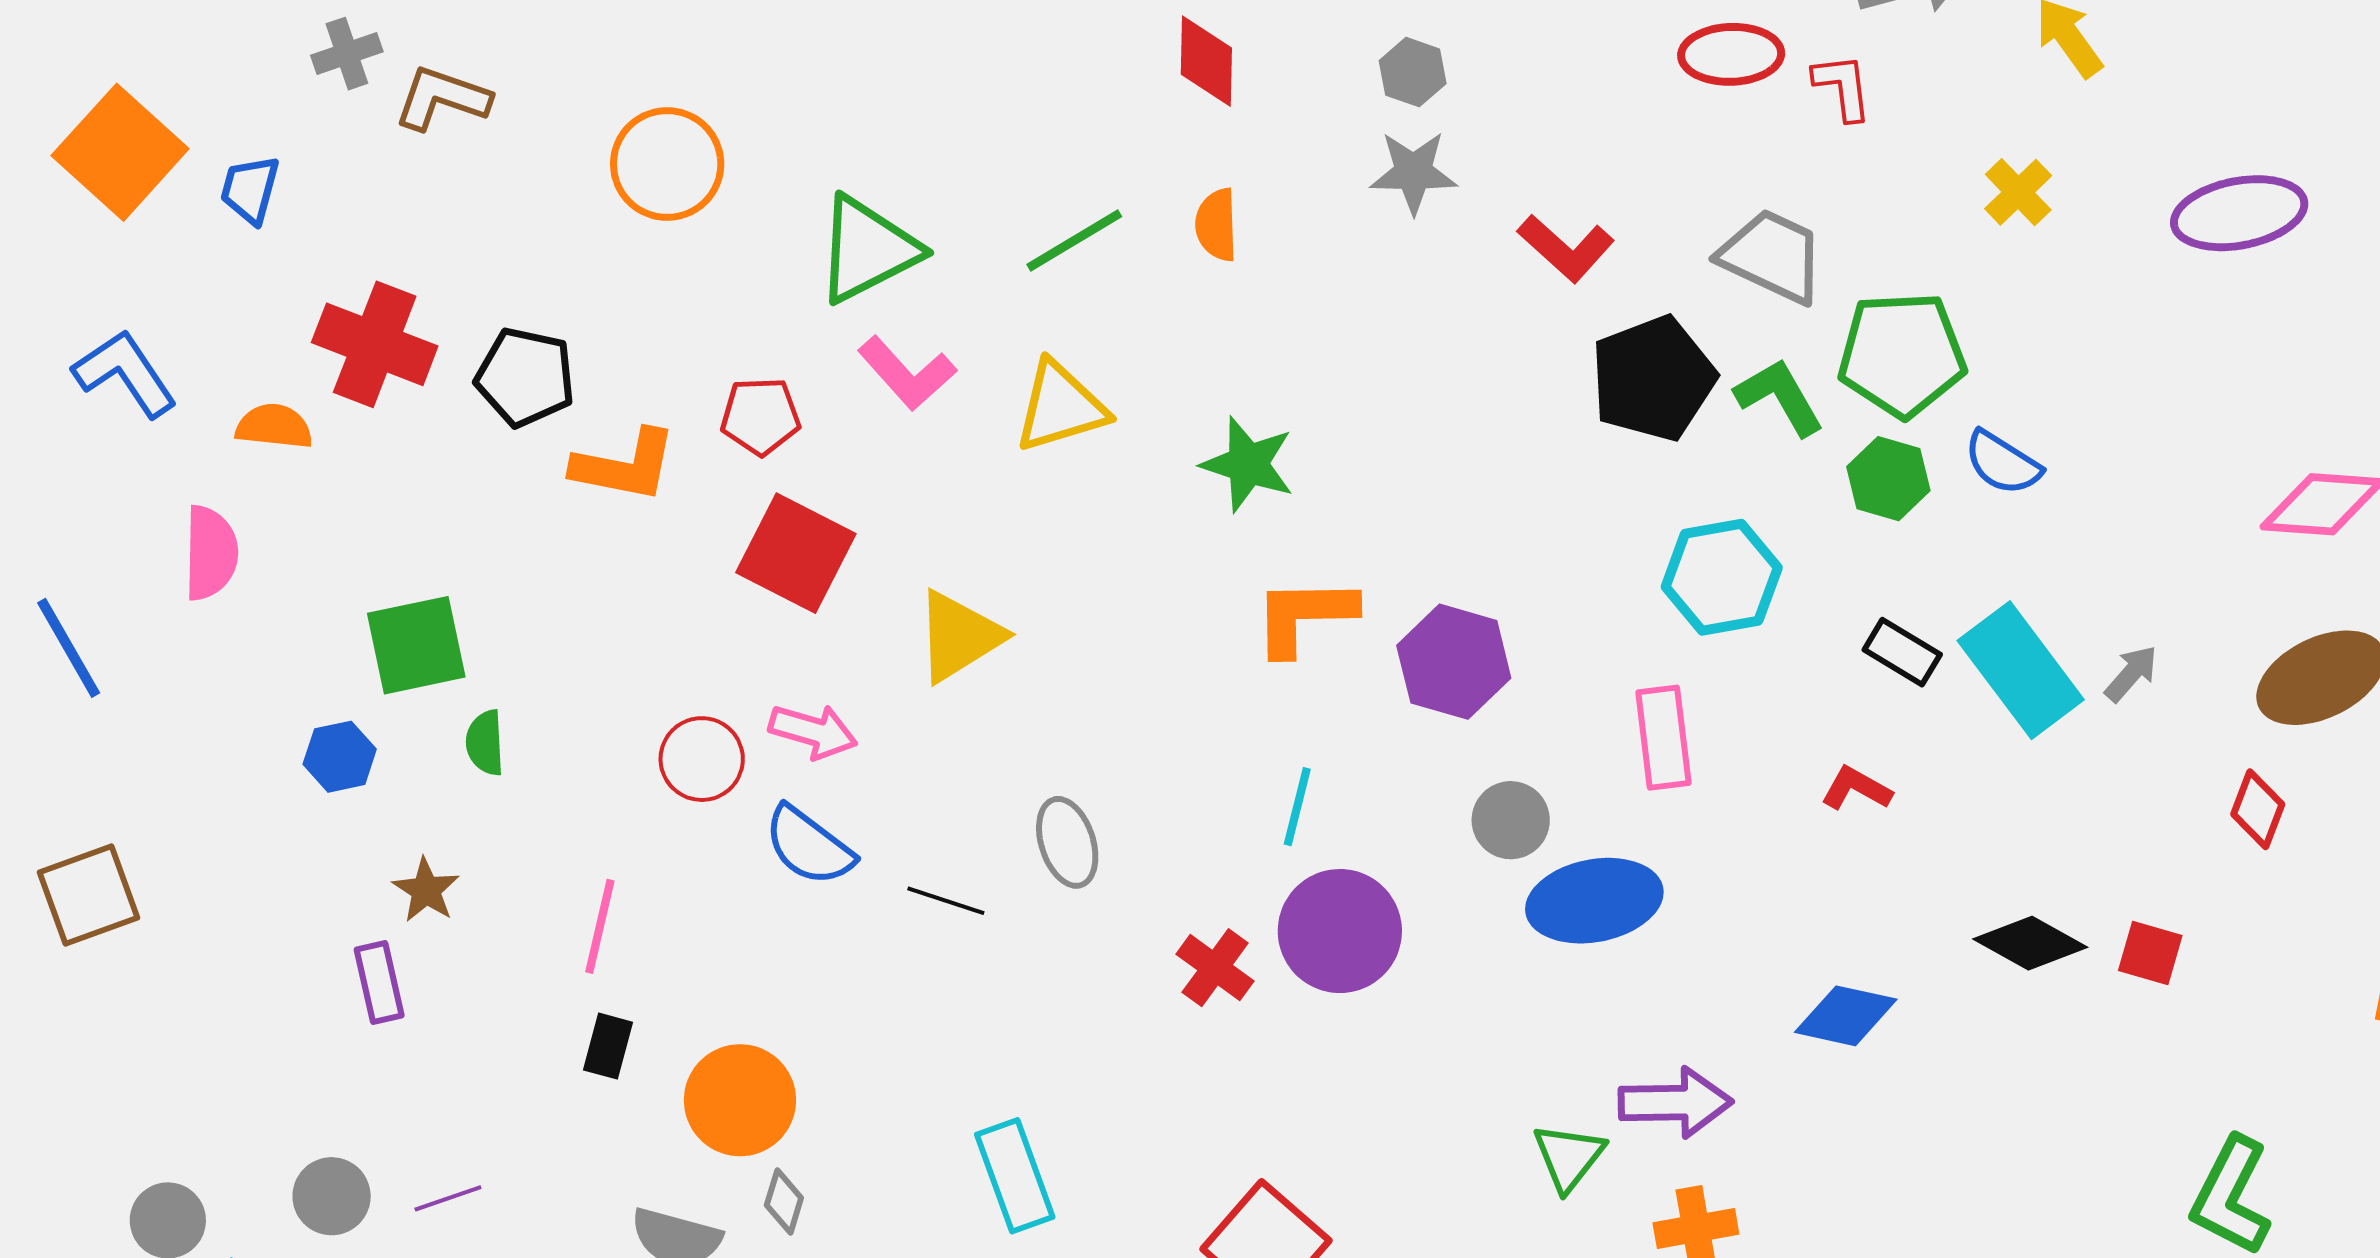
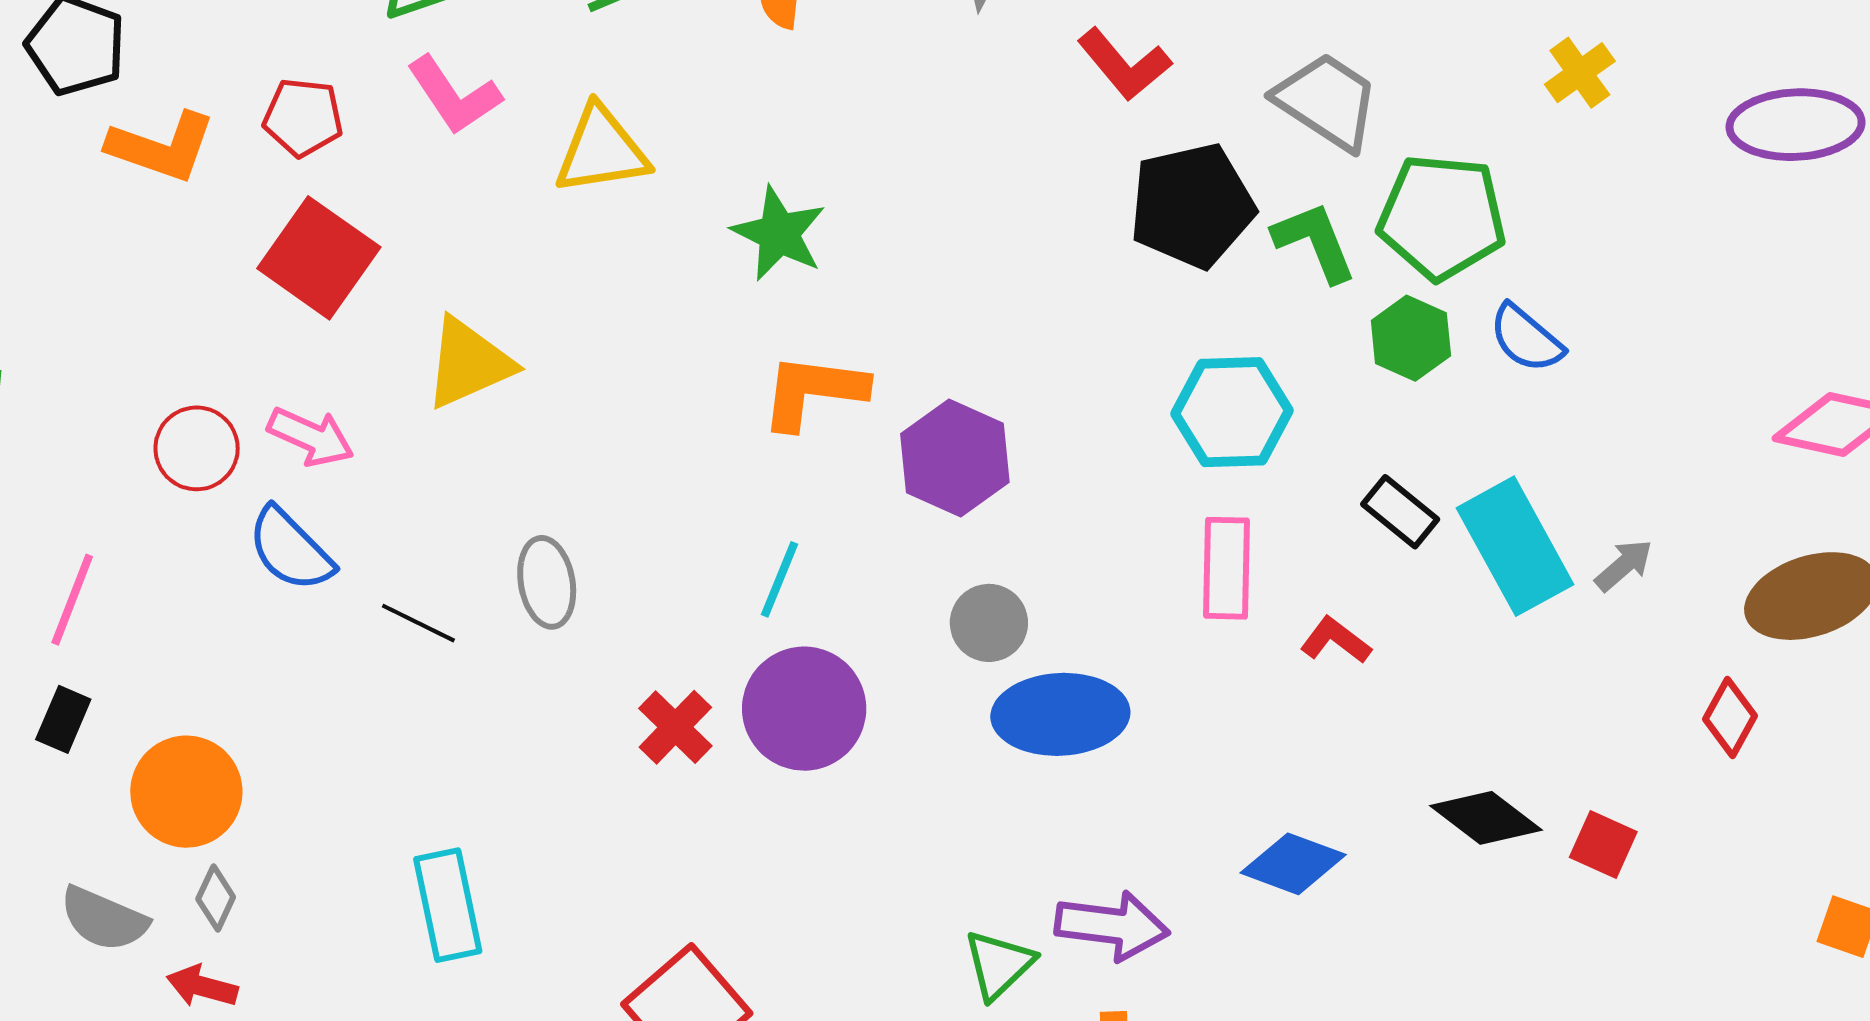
pink rectangle: (1663, 738) -> (1227, 568), moved

